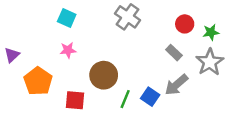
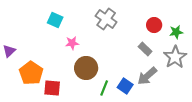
pink star: (68, 50) -> (72, 43), moved
red square: (75, 100) -> (52, 88), moved

